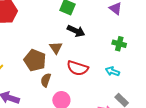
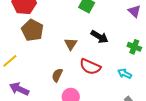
black arrow: (76, 31) -> (99, 37), moved
brown pentagon: (35, 60) -> (32, 30), moved

